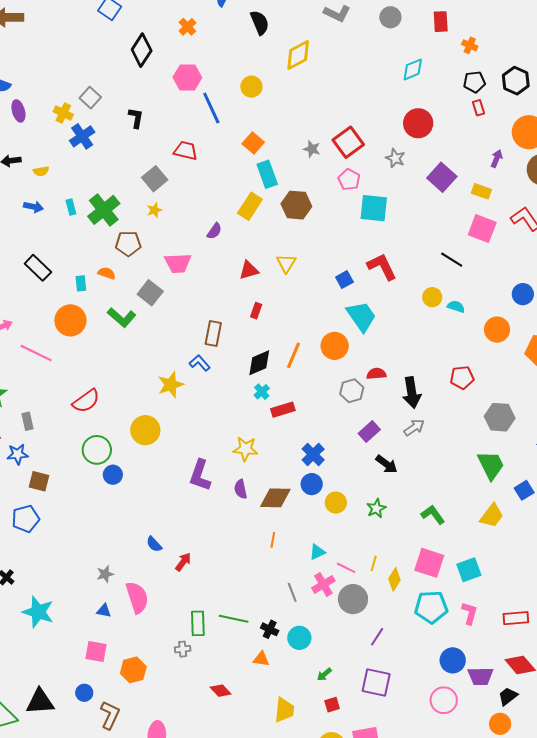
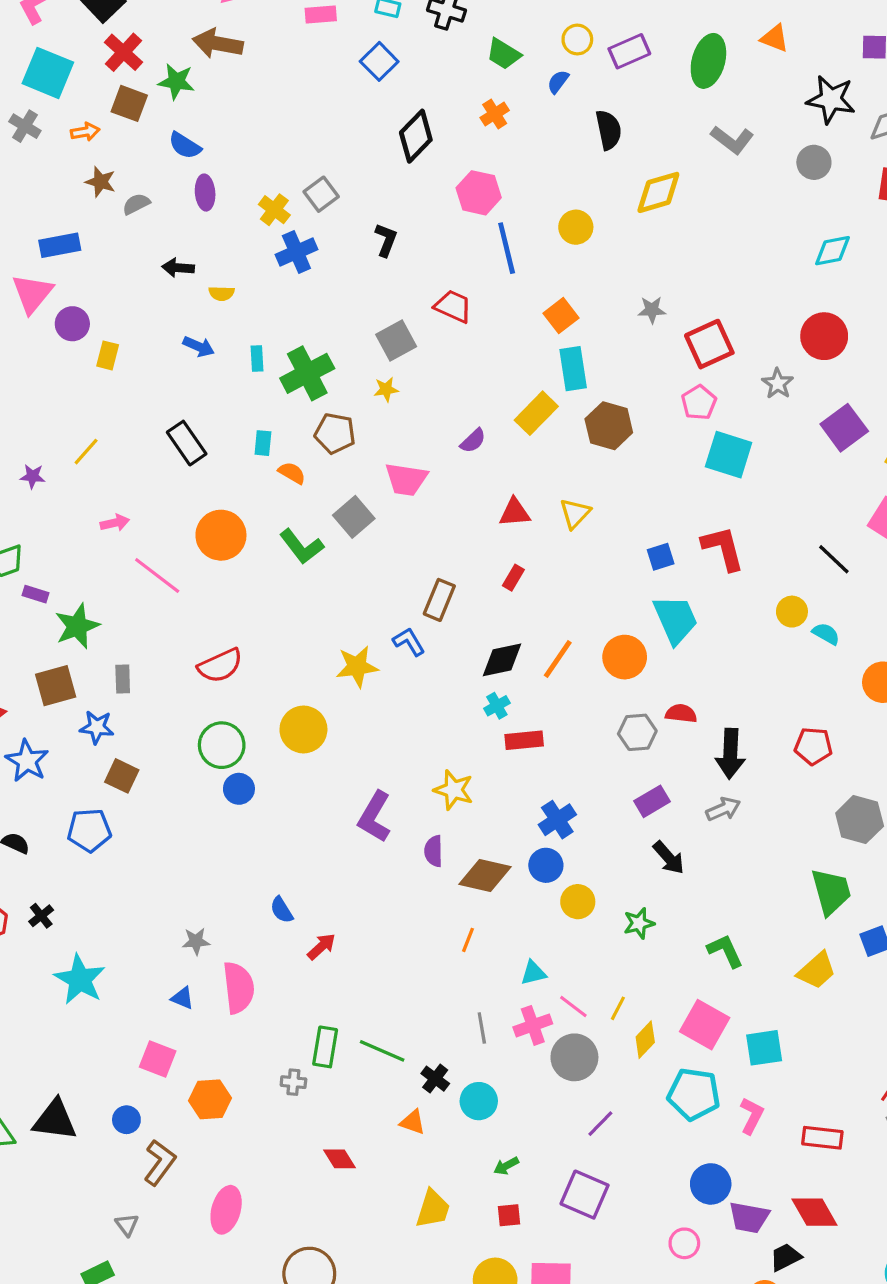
gray star: (312, 149) -> (652, 310), moved, turned -30
cyan rectangle: (81, 283) -> (263, 443), moved
pink circle: (444, 700) -> (684, 1243), size x0.7

